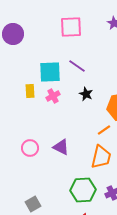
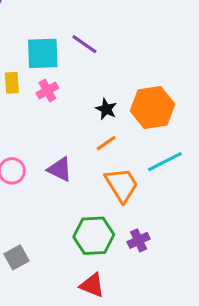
black star: (86, 94) -> (106, 109), moved
orange line: (104, 130) -> (106, 143), moved
orange trapezoid: (101, 157) -> (122, 185), turned -45

